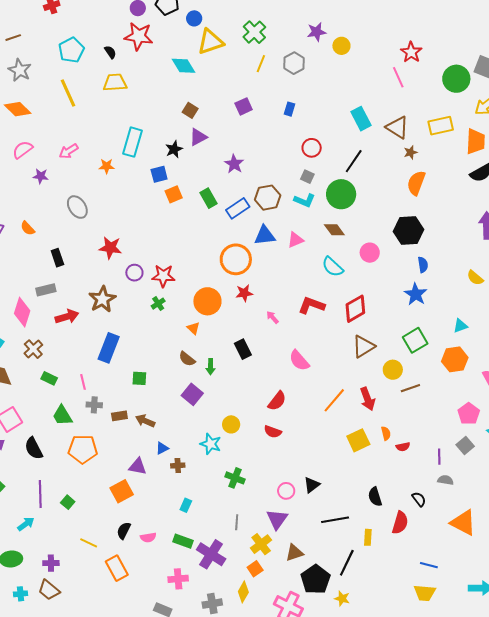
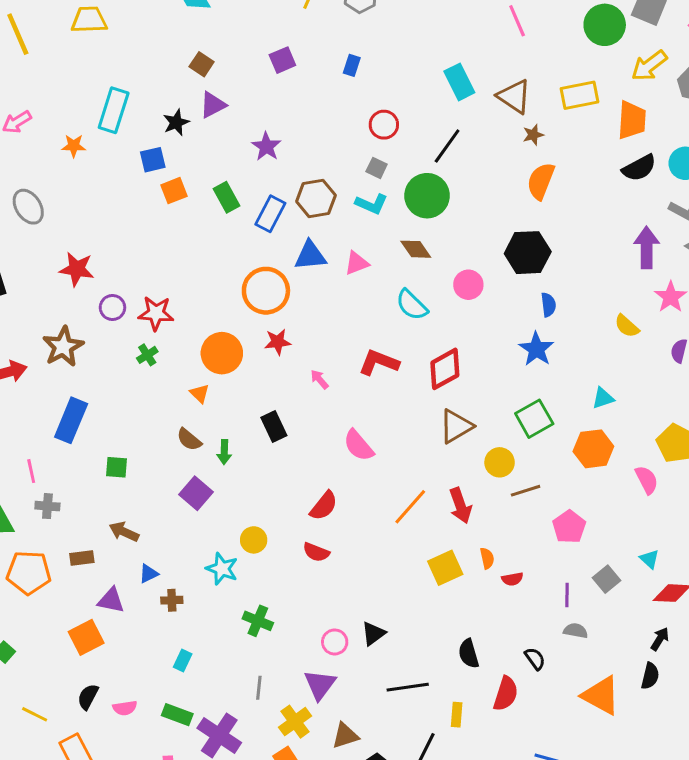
blue rectangle: (238, 208) -> (270, 214), turned -30
pink pentagon: (469, 414) -> (569, 527), moved
brown rectangle: (119, 416) -> (82, 558), moved

